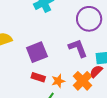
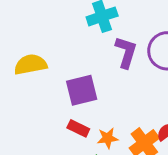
purple L-shape: (78, 48) -> (126, 52), moved, turned 30

